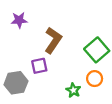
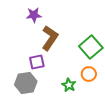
purple star: (19, 20) -> (34, 15), moved
gray hexagon: (16, 83) -> (26, 83), moved

